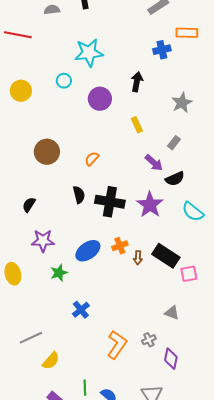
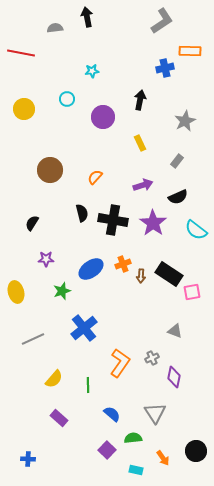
cyan star: (89, 53) -> (92, 71), size x0.5
purple arrow: (154, 163) -> (143, 185), moved, turned -60
purple star: (43, 241) -> (46, 259), size x0.7
blue cross: (81, 310) -> (84, 328), size x1.5
gray line: (31, 338) -> (33, 339), moved
green line: (85, 388) -> (88, 385), moved

